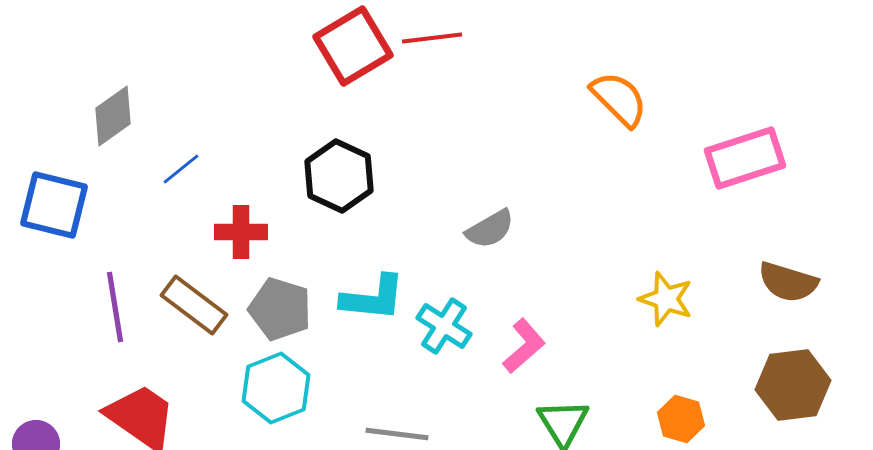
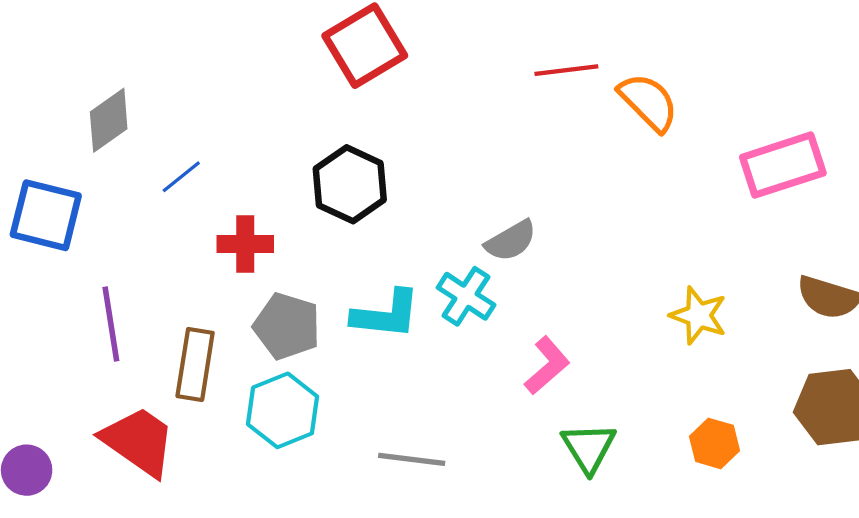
red line: (432, 38) -> (566, 70), moved
brown rectangle: (194, 305) -> (195, 365), moved, turned 62
cyan cross: (444, 326) -> (466, 296), moved

